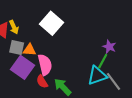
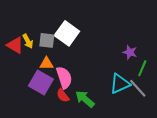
gray square: (17, 48) -> (47, 40), moved
green line: (103, 61) -> (142, 68), moved

